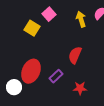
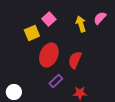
yellow square: (32, 28) -> (32, 33), turned 35
red ellipse: (31, 71) -> (49, 55), moved

